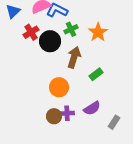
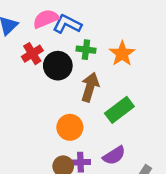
green cross: (71, 29) -> (86, 50), turned 32
green rectangle: (96, 74) -> (119, 110), size x1.5

